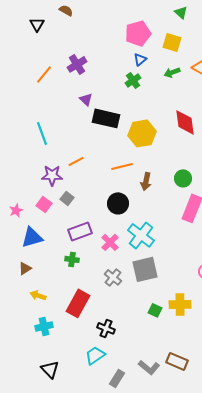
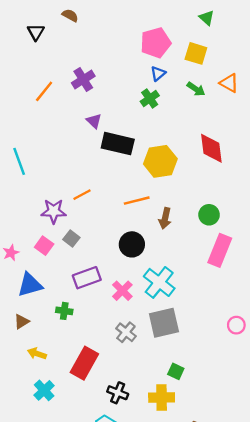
green arrow: (172, 72) -> (196, 89), turned -126
cyan line: (42, 133) -> (19, 161), moved
green cross: (72, 259) -> (64, 311), moved
yellow cross: (180, 304) -> (162, 398), moved
cyan cross: (44, 326) -> (44, 390), turned -30

